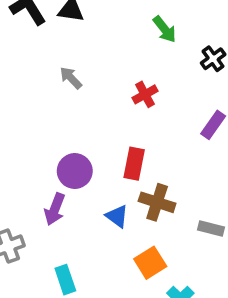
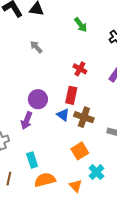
green arrow: (165, 29) -> (81, 25), moved
red cross: (145, 94) -> (80, 69), moved, turned -32
blue triangle: (117, 216) -> (63, 115), moved

